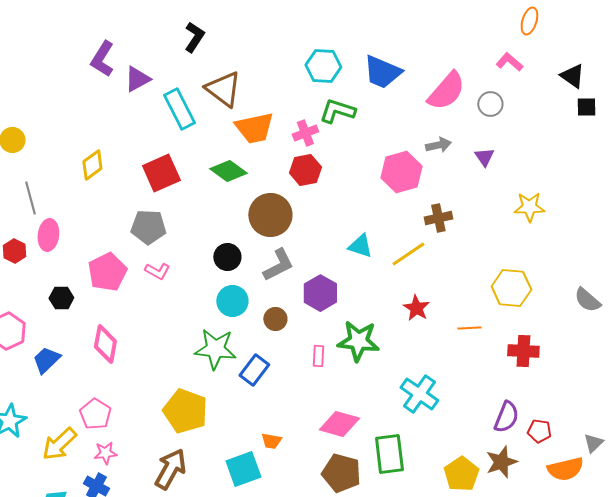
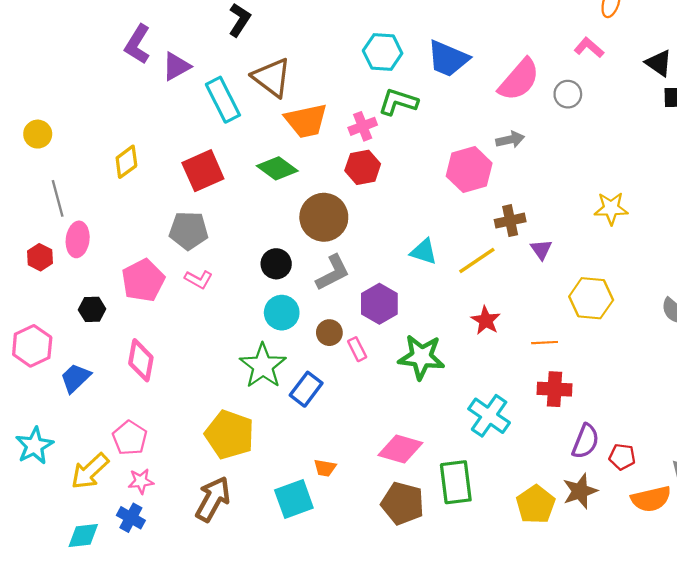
purple triangle: (484, 157) -> (541, 249), moved
green star: (215, 349) -> (263, 366), turned 30
red cross: (523, 351) -> (554, 389), moved
pink rectangle: (318, 356) -> (357, 349), moved, turned -30

